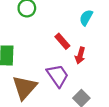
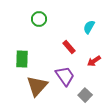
red arrow: (80, 55) -> (94, 61), moved, turned 40

